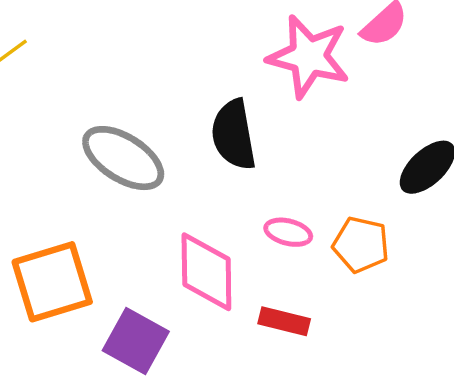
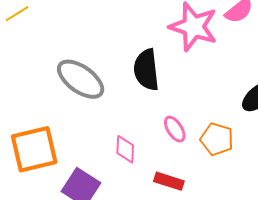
pink ellipse: (288, 232) -> (175, 129), turned 40
pink diamond: (206, 272) -> (125, 149), size x0.6

